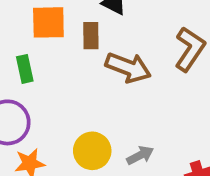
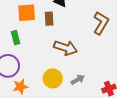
brown arrow: (128, 68) -> (66, 48), moved

